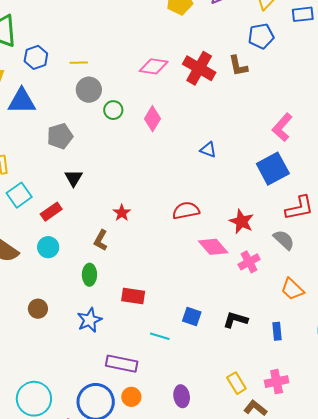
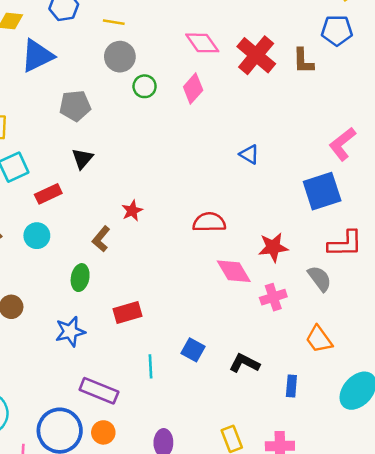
pink diamond: (154, 66) -> (202, 43), turned 36
blue triangle: (22, 101) -> (37, 56), turned -36
pink diamond: (152, 119) -> (193, 88), moved
red star: (241, 221) -> (273, 247), turned 30
red rectangle: (133, 296) -> (128, 313), turned -35
cyan line: (160, 336) -> (151, 366), turned 60

